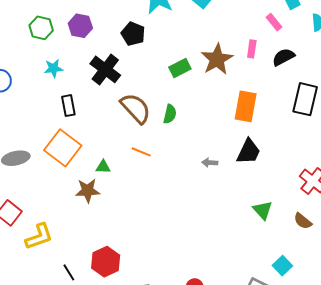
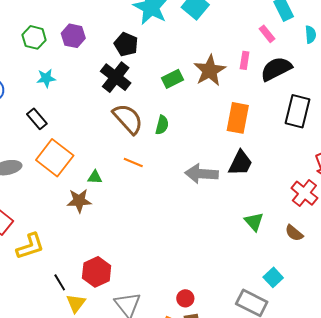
black semicircle: (283, 57) -> (276, 69), size x1.4
black cross: (105, 69) -> (116, 77), moved
black rectangle: (68, 106) -> (37, 119), moved, turned -30
gray arrow: (210, 163) -> (202, 174), size x2.0

